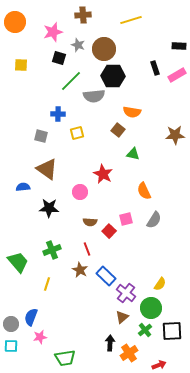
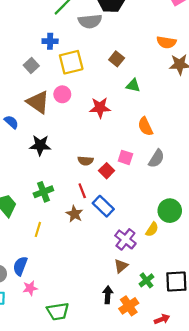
orange semicircle: (132, 112) -> (166, 42), moved
yellow square: (77, 133) -> (71, 62), size x1.6
gray square: (41, 136) -> (31, 66), turned 32
red star: (103, 174) -> (100, 108), turned -30
blue semicircle: (23, 187) -> (11, 122), turned 48
pink circle: (80, 192) -> (62, 94), moved
pink square: (126, 219) -> (125, 157), turned 32
blue rectangle: (106, 276) -> (103, 206), moved
yellow semicircle: (160, 284) -> (152, 229), moved
green circle: (151, 308) -> (170, 211), moved

